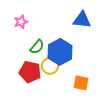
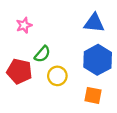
blue hexagon: (60, 52) -> (98, 60), moved
red pentagon: (30, 72) -> (19, 71), moved

